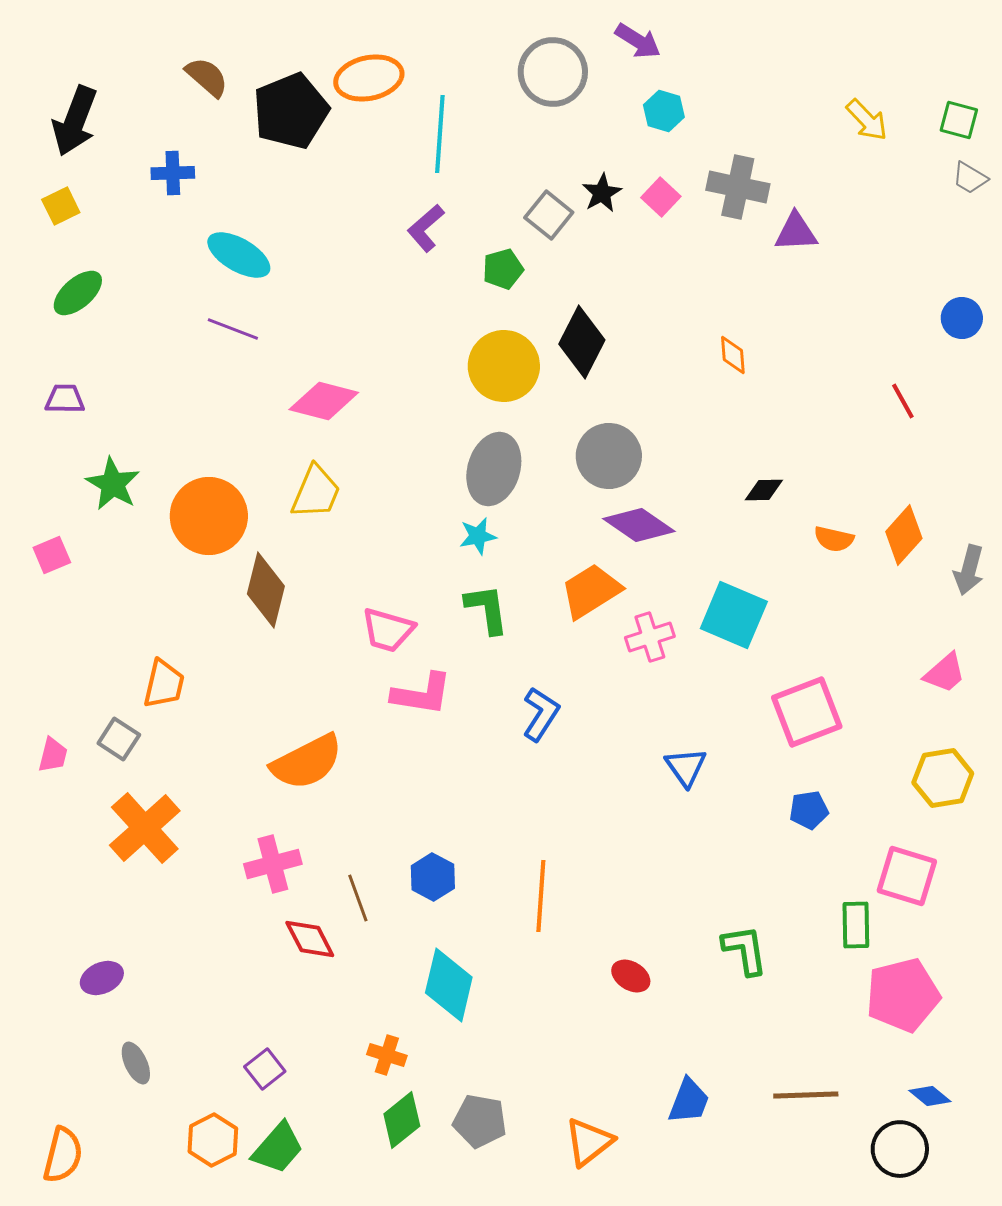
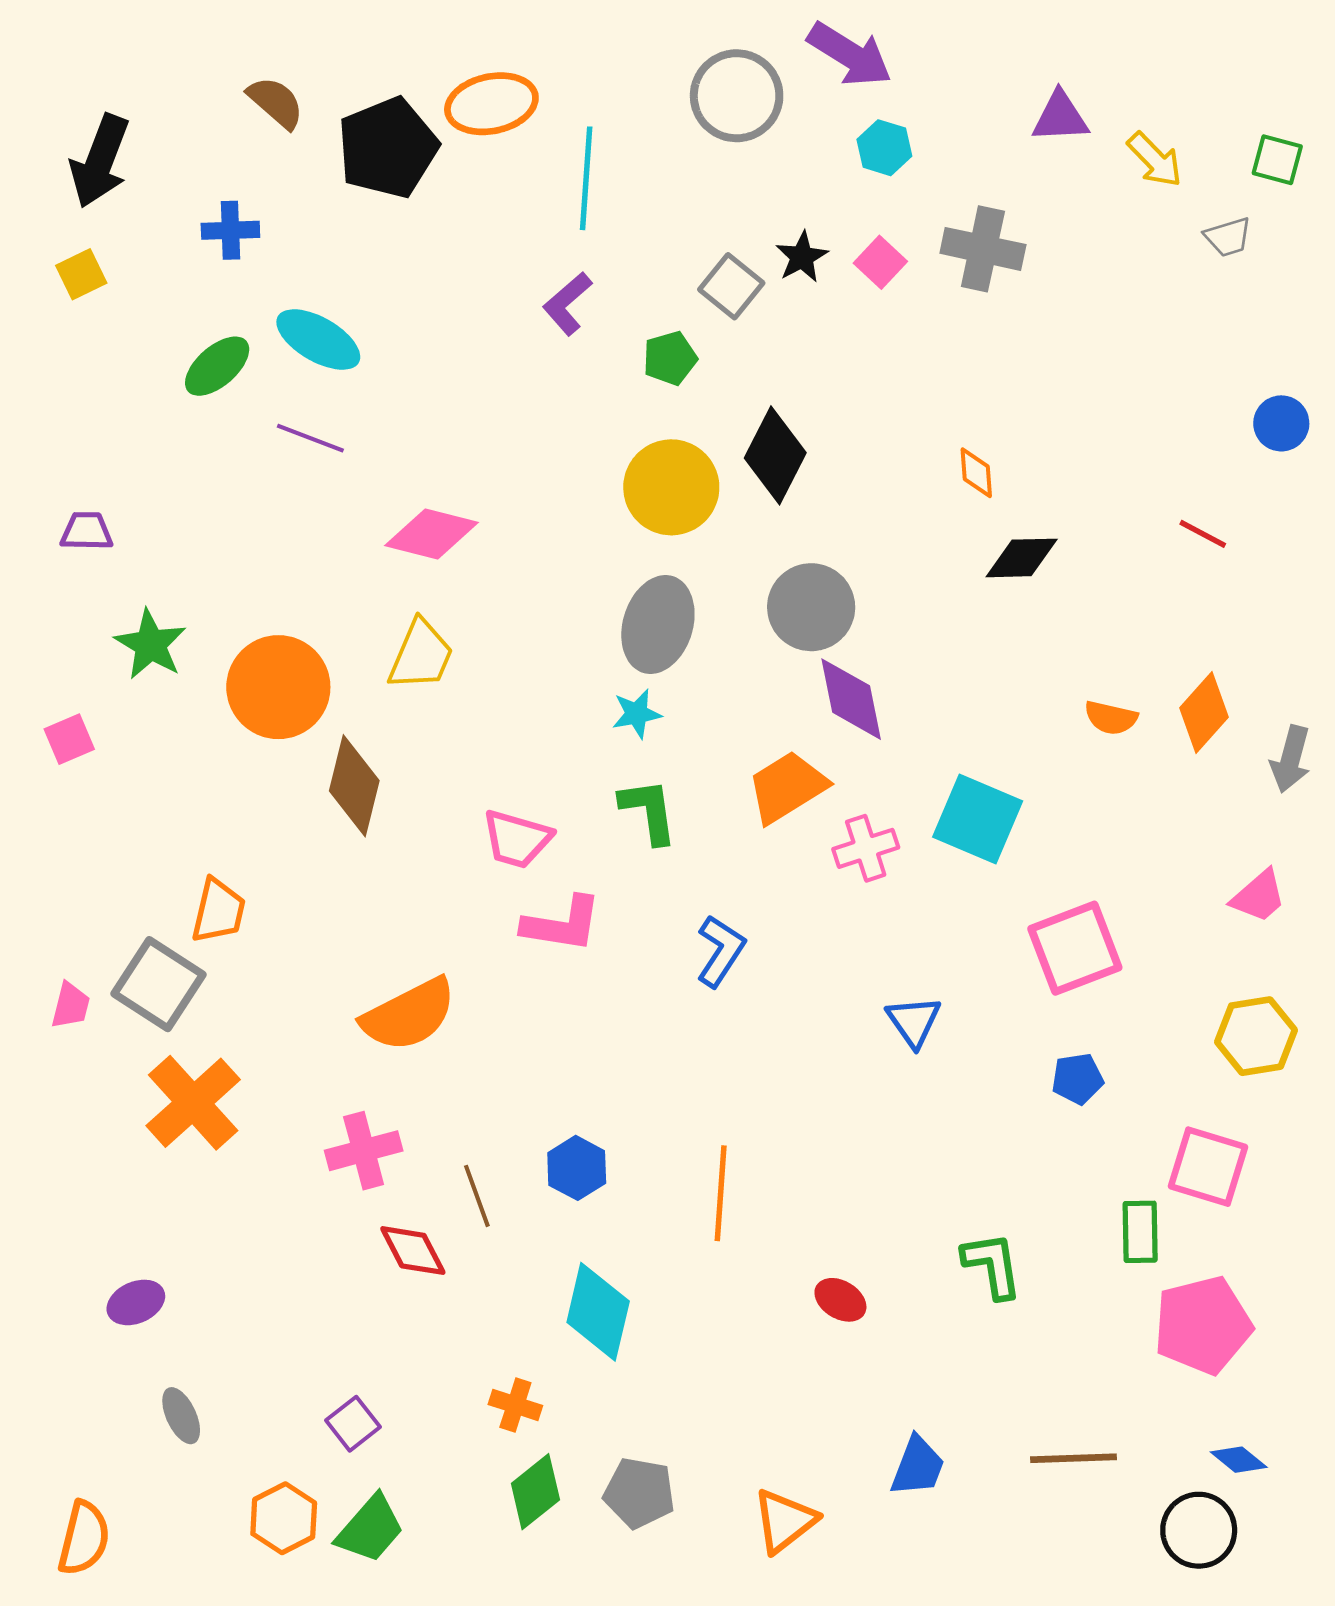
purple arrow: (638, 41) -> (850, 54), size x1.4
gray trapezoid: (970, 178) -> (1228, 237), moved, turned -48
purple triangle: (796, 232) -> (1060, 117), moved
green ellipse: (78, 293) -> (217, 366), moved
red line: (903, 401) -> (1203, 534), turned -33
black diamond: (764, 490) -> (1022, 558), moved, size x1.4
purple diamond: (639, 525) -> (851, 699), turned 44
gray square: (119, 739) -> (159, 984), size x1.6

